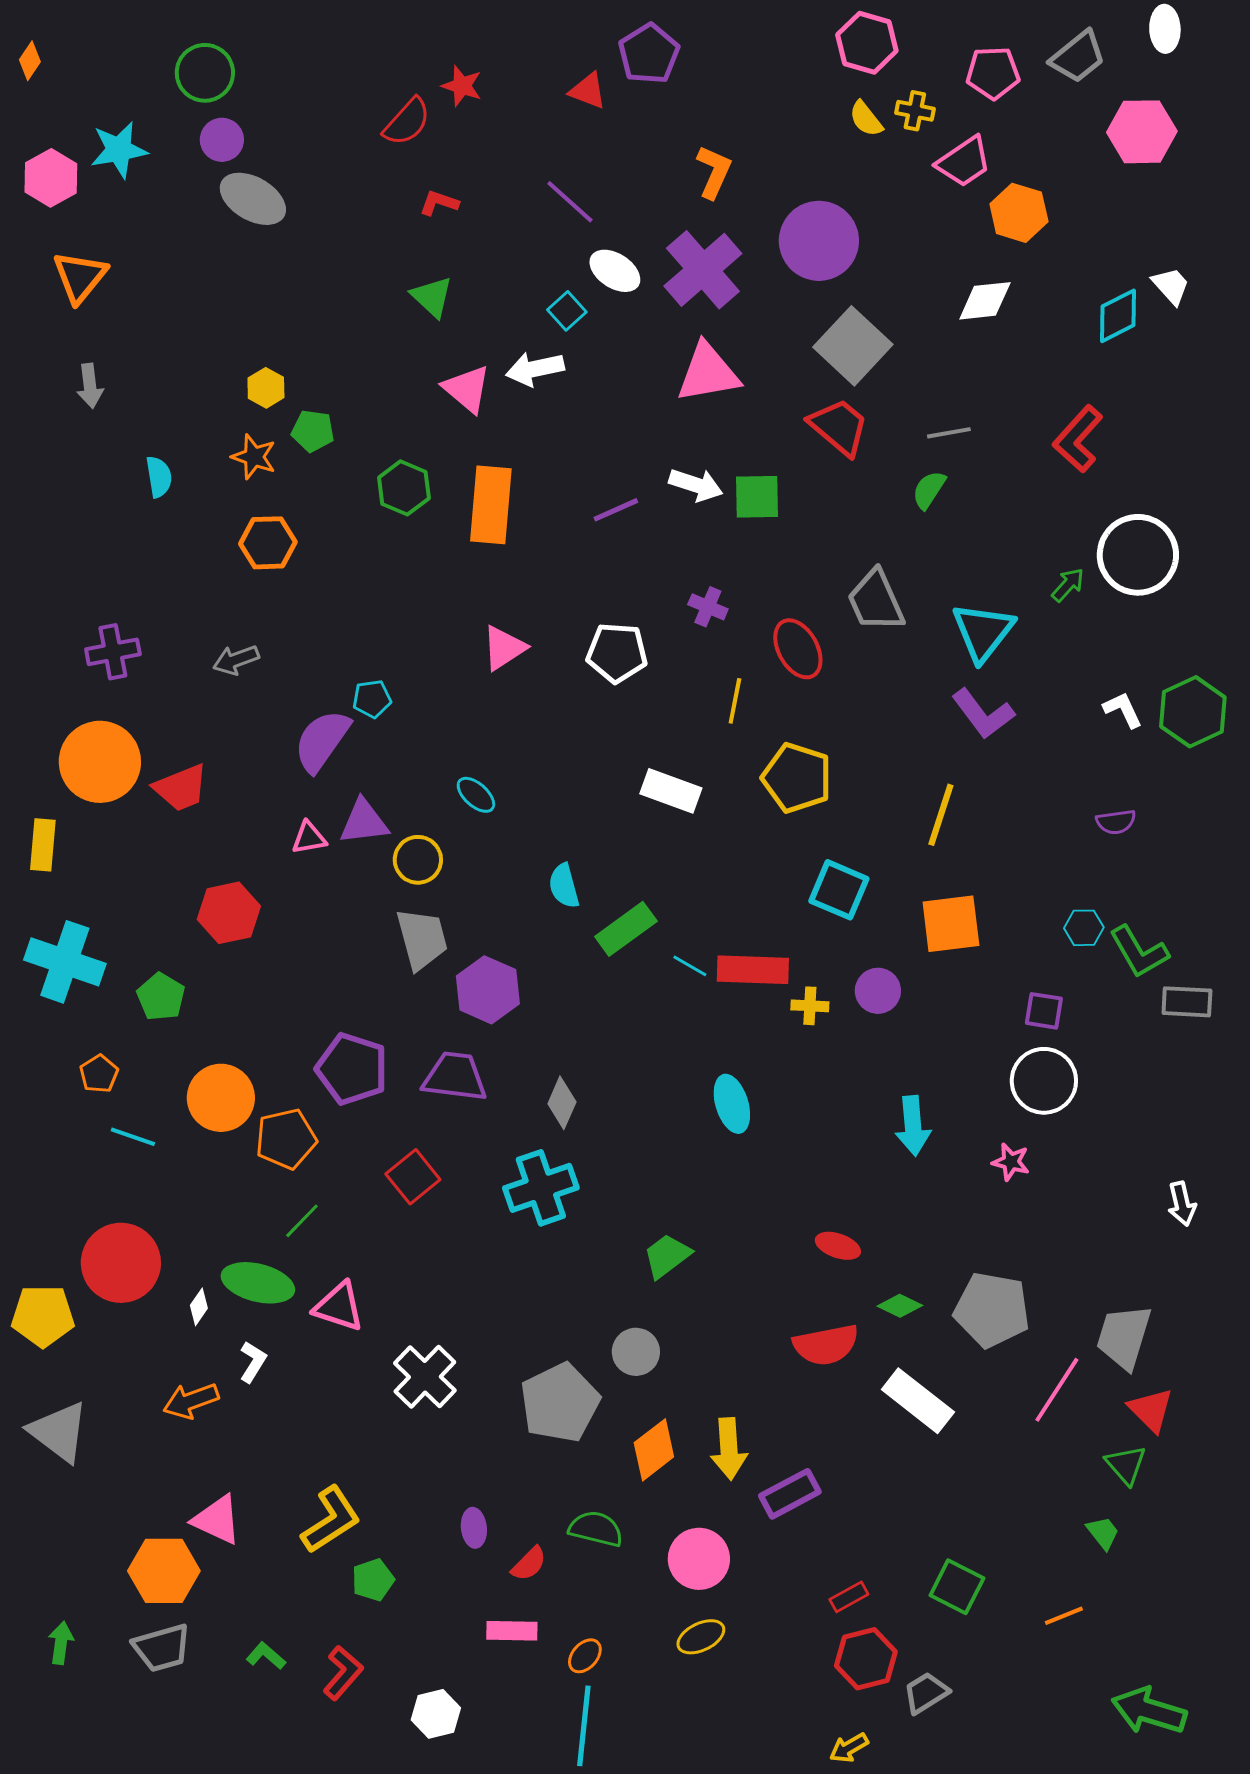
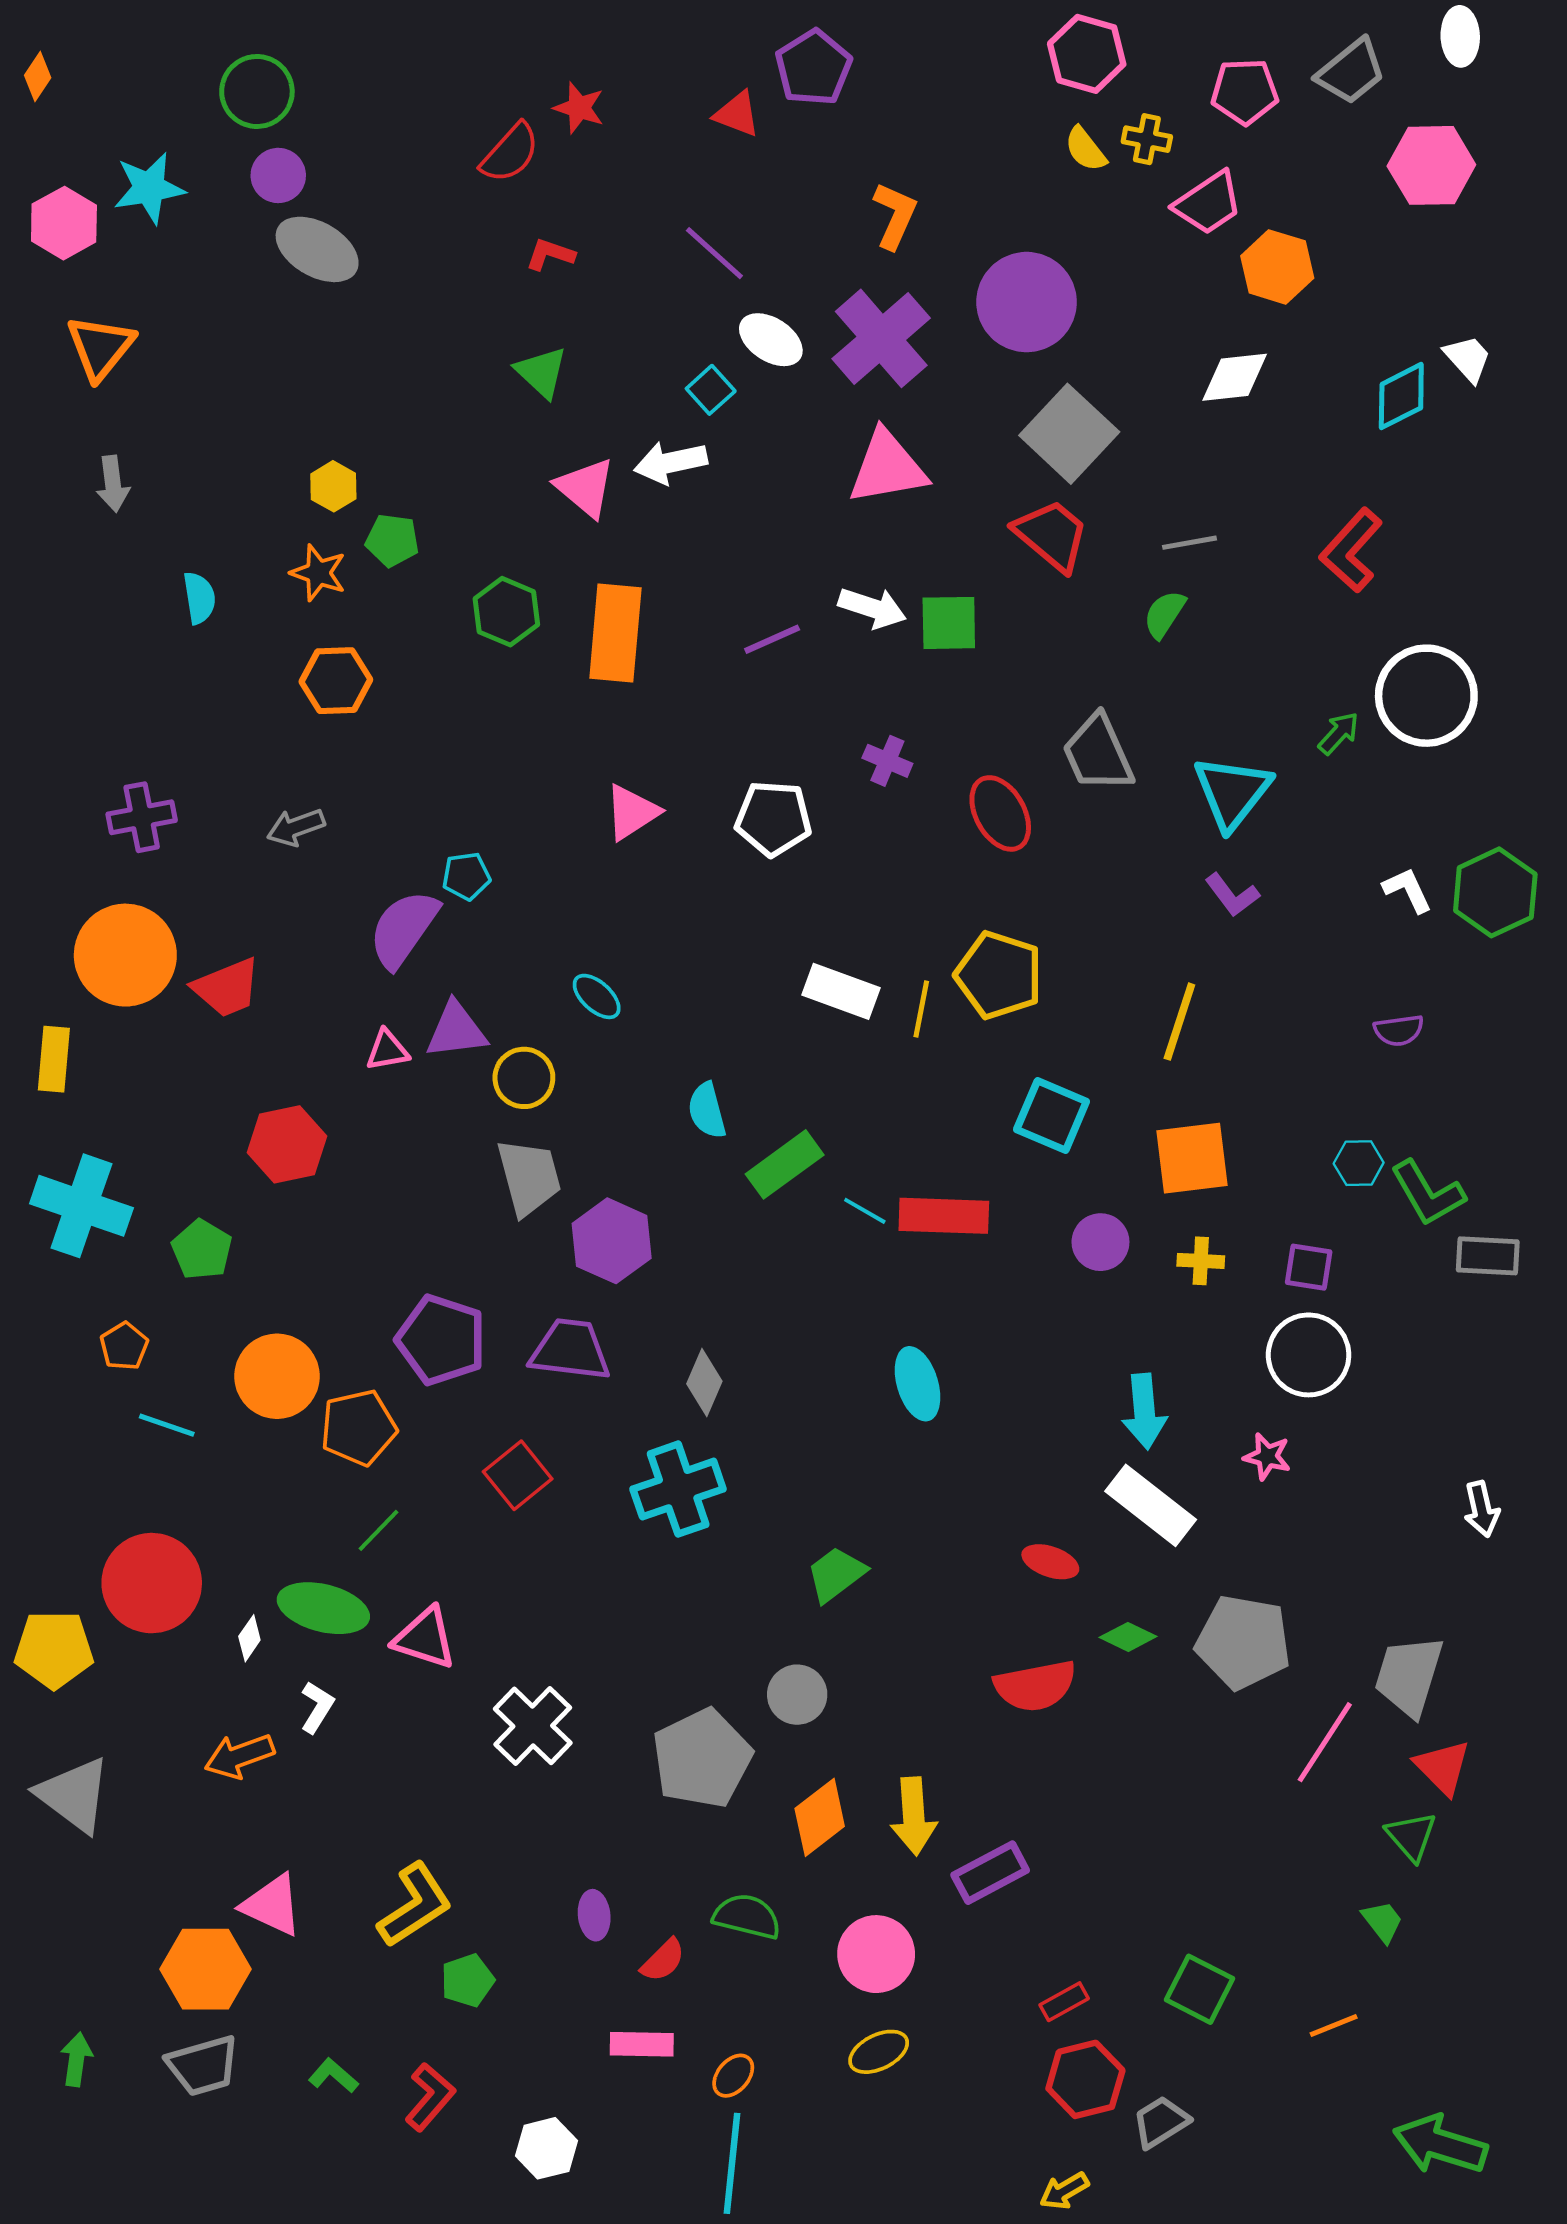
yellow line: (735, 701) -> (921, 1009), moved
purple L-shape: (983, 714) -> (1232, 895), size x0.7
yellow cross: (810, 1006) -> (1201, 1261), moved
white rectangle: (918, 1401) -> (1151, 1505), moved

